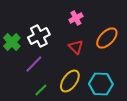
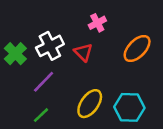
red triangle: (76, 47) -> (83, 52), moved
green line: (41, 90) -> (41, 115), moved

